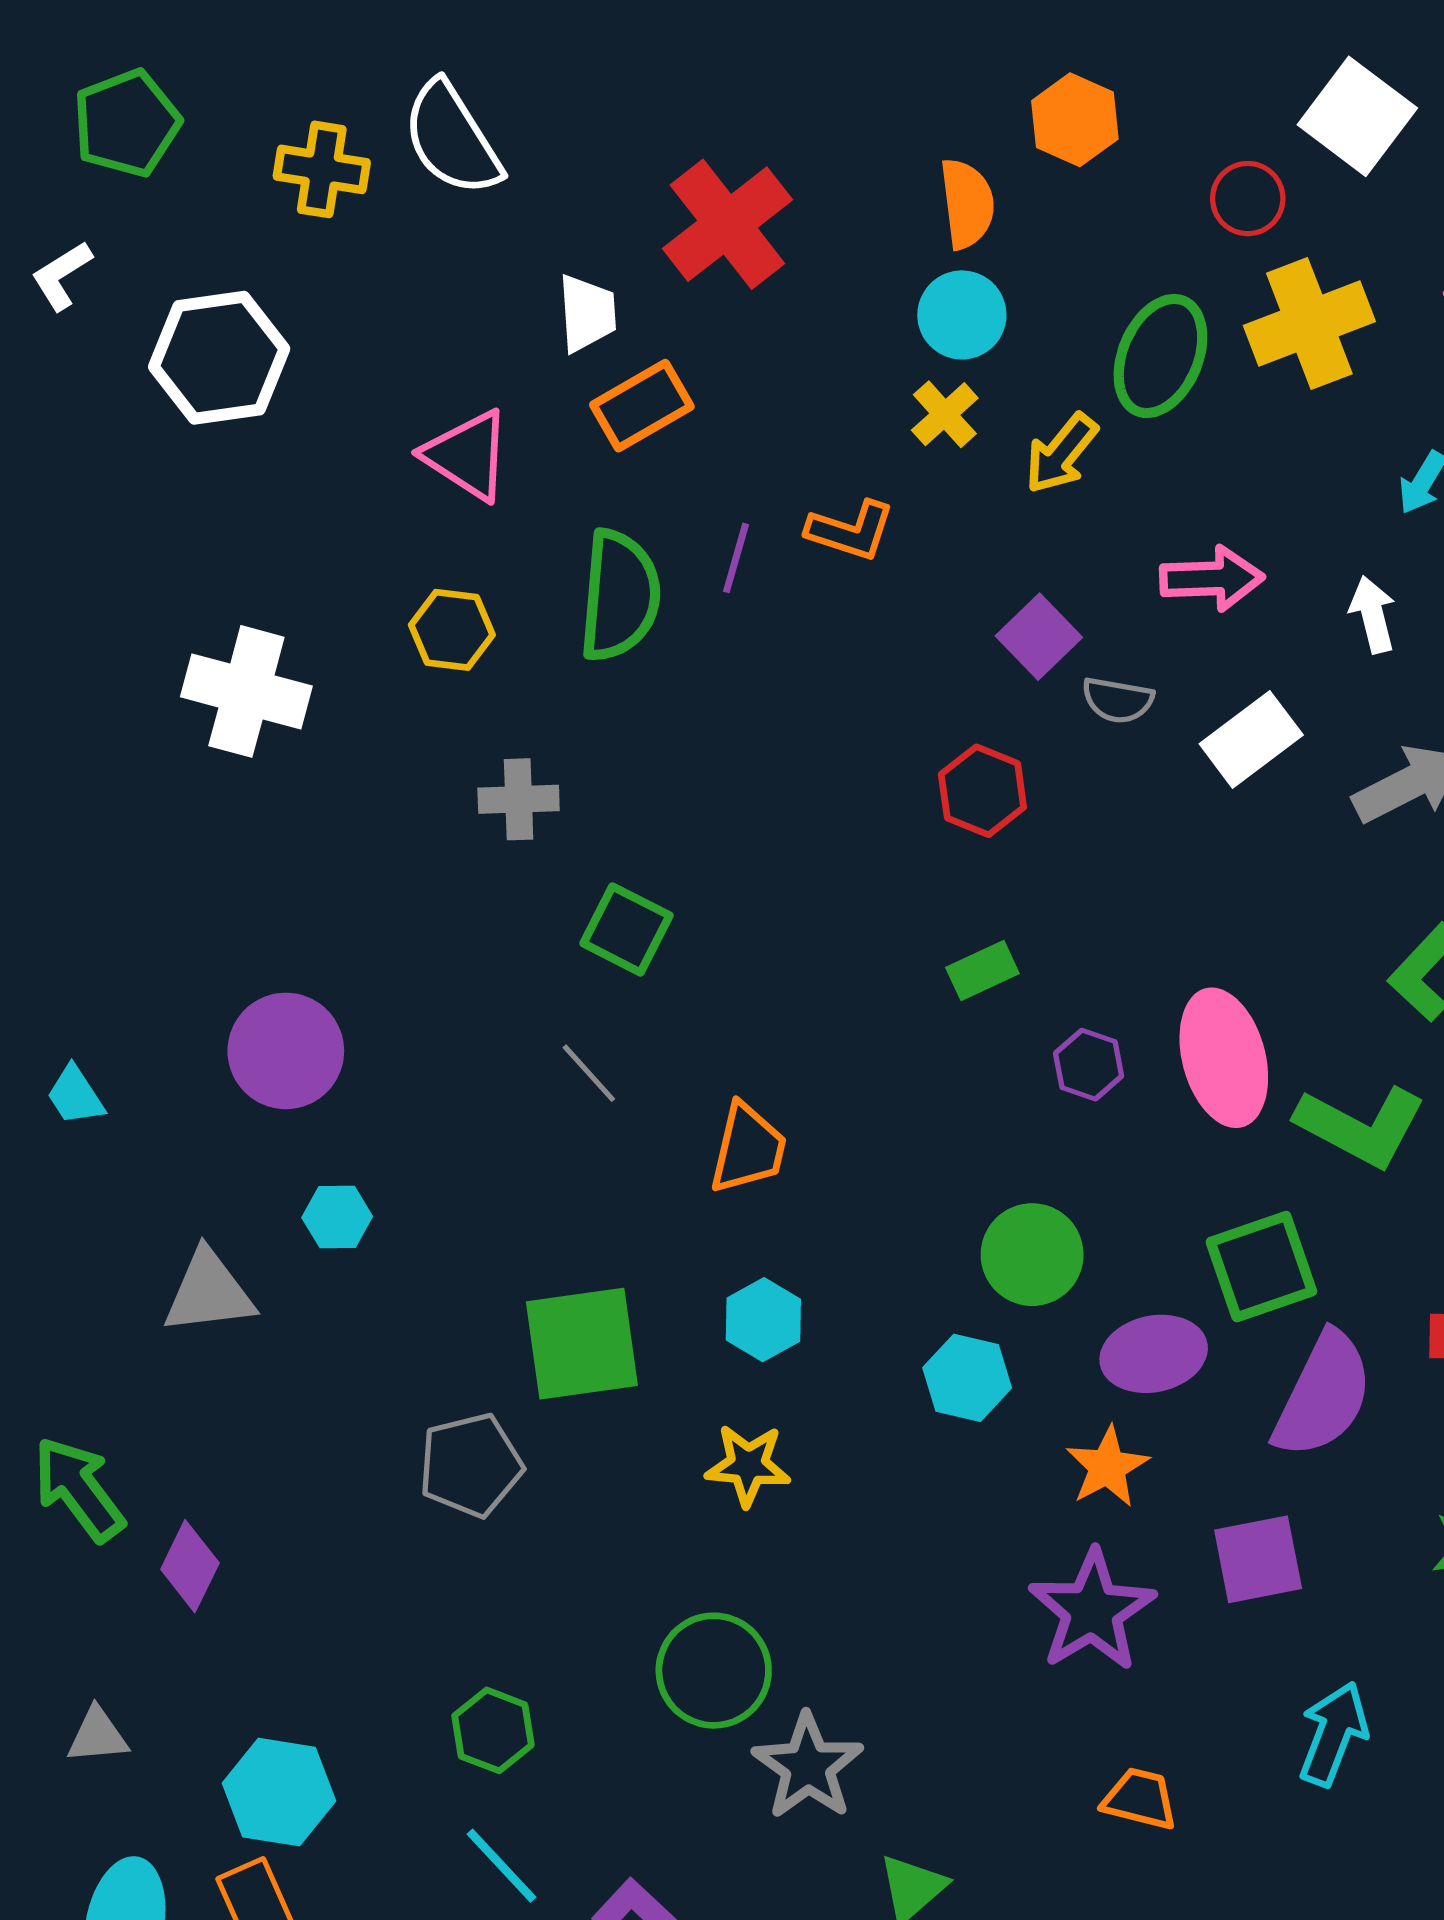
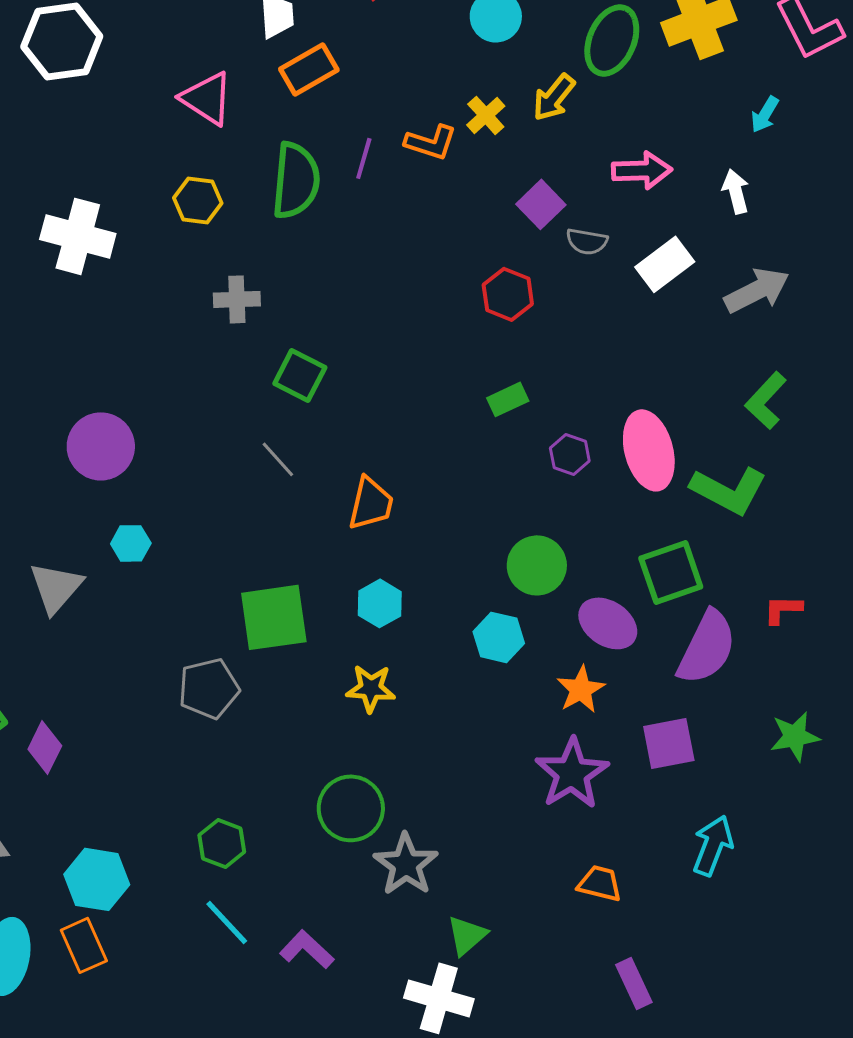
yellow cross: (945, 414) -> (486, 115), moved
gray triangle: (209, 1292) -> (56, 587), turned -42
purple ellipse: (1154, 1354) -> (608, 623), turned 46

